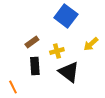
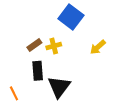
yellow cross: (57, 51) -> (54, 46), moved
black triangle: (69, 72) -> (59, 87), moved, turned 30

